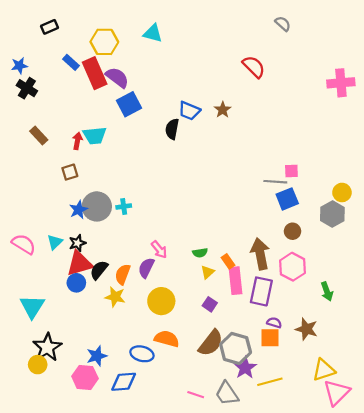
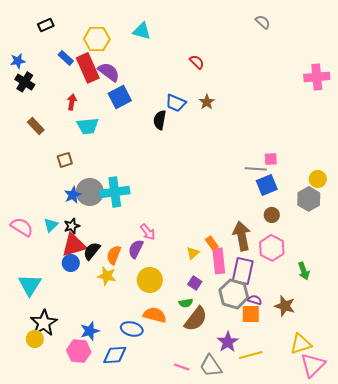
red semicircle: (254, 67) -> (197, 62), moved, size x0.7
red arrow: (77, 141) -> (72, 102), moved
cyan cross: (124, 206) -> (115, 192), size x2.0
green semicircle: (200, 253) -> (186, 303), moved
gray hexagon: (236, 348) -> (234, 294), moved

